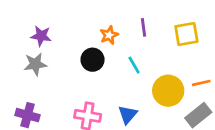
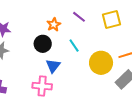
purple line: (144, 27) -> (79, 17), turned -40
blue triangle: (128, 115) -> (53, 66), moved

